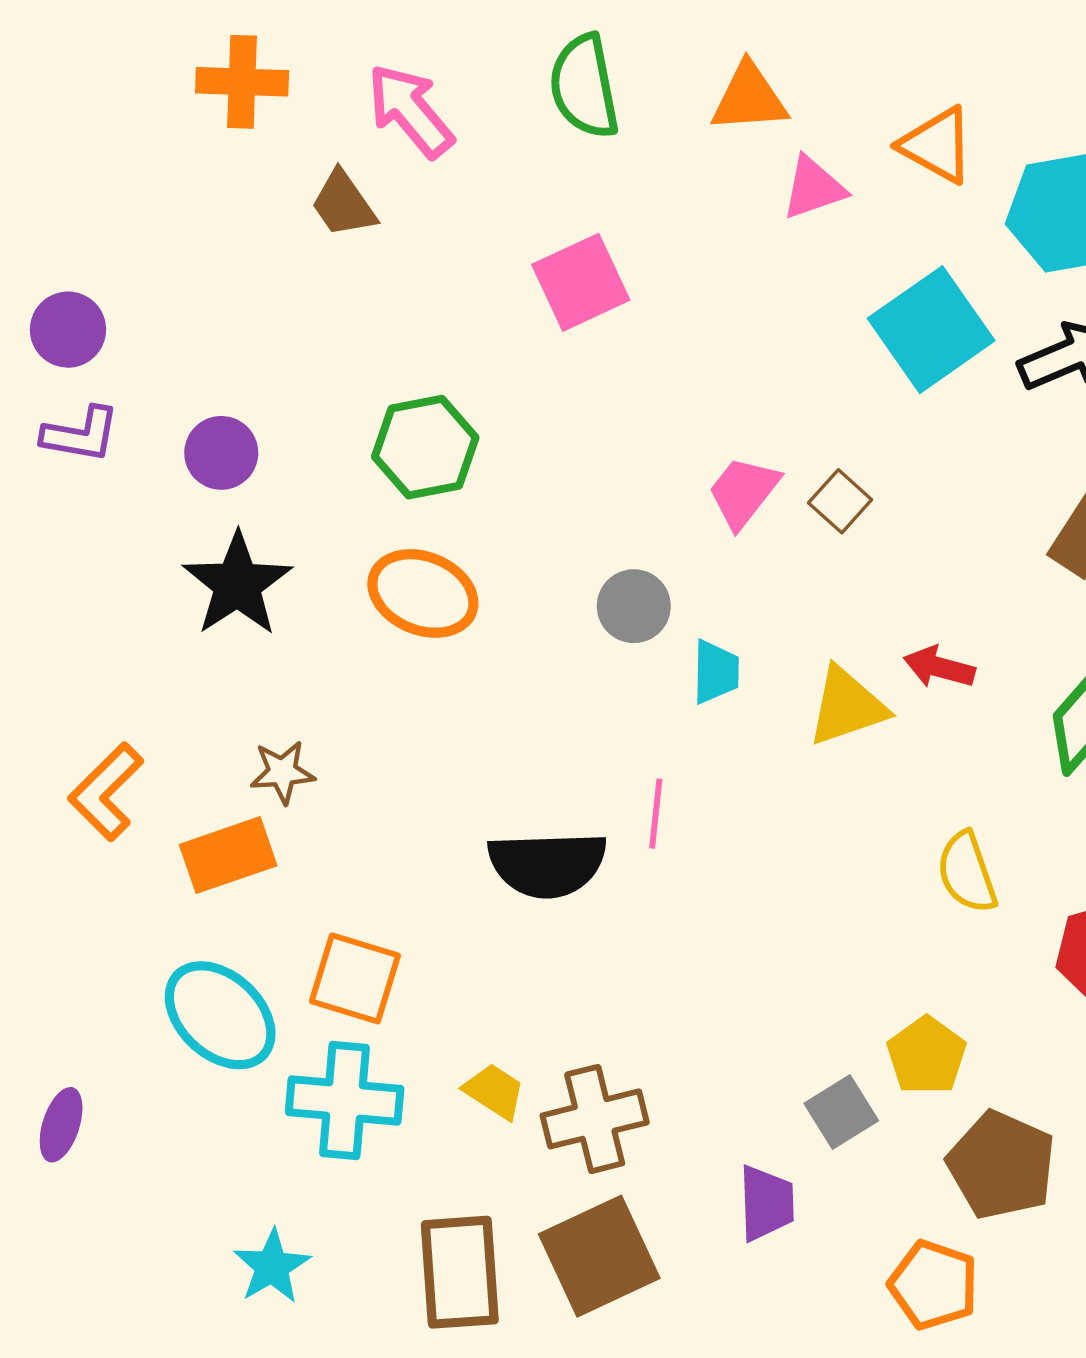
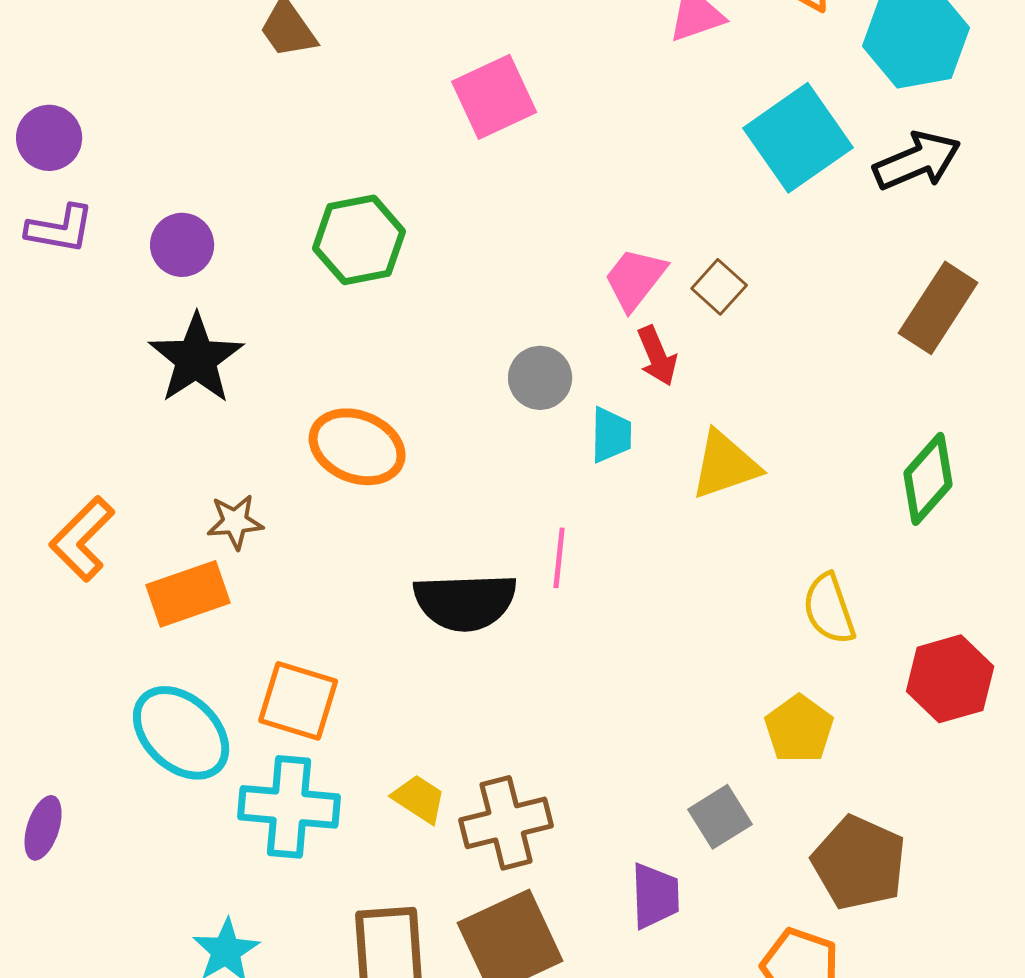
orange ellipse: (423, 593) -> (357, 447), moved
red arrow: (939, 667) -> (657, 356), moved, turned -128
yellow pentagon: (927, 1056) -> (799, 729), moved

